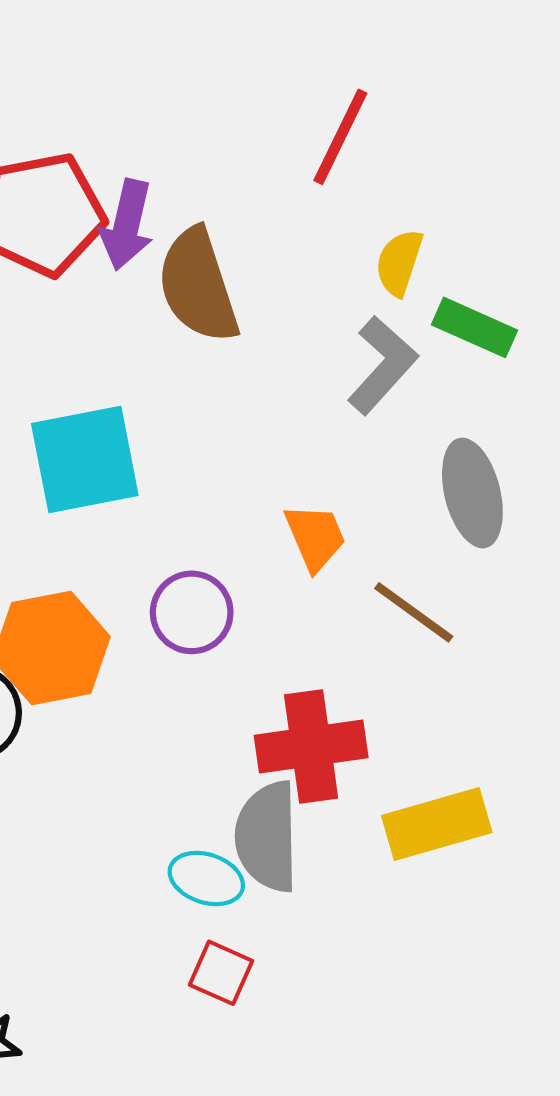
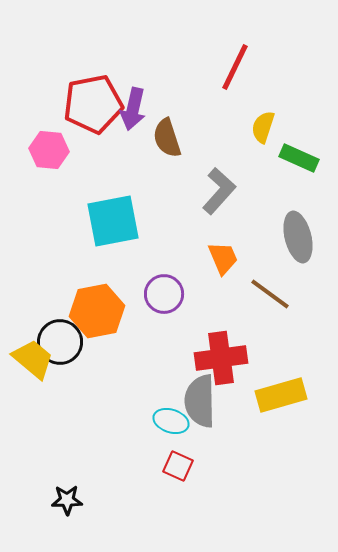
brown semicircle: (198, 286) -> (167, 138), size x0.7
gray L-shape: (382, 365) -> (219, 191), moved

